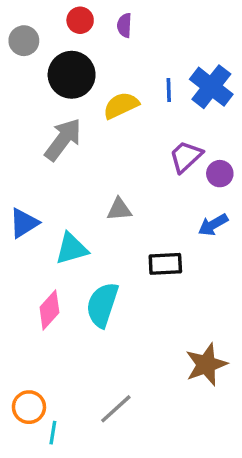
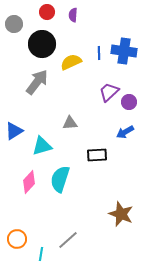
blue cross: (211, 87) -> (124, 51), turned -30
brown star: (206, 364) -> (121, 214), turned -30
cyan line: (53, 433) -> (41, 254), moved

